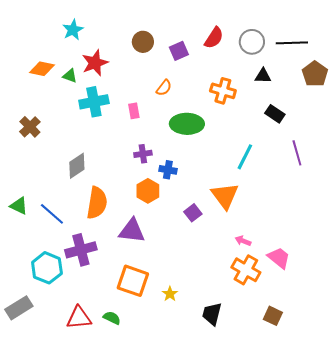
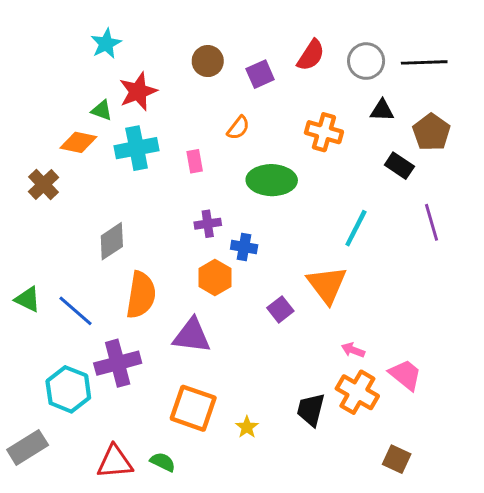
orange diamond: (42, 69) -> (78, 142), moved
brown pentagon: (315, 74) -> (431, 132), moved
black trapezoid: (212, 314) -> (311, 410), moved

